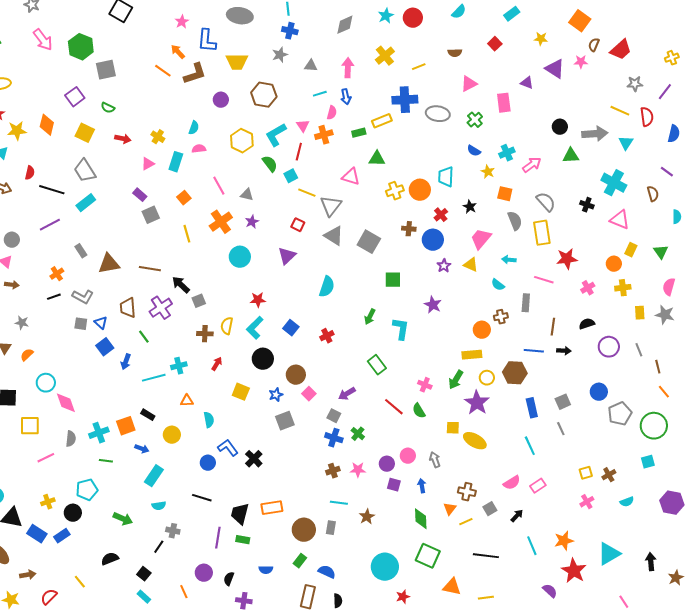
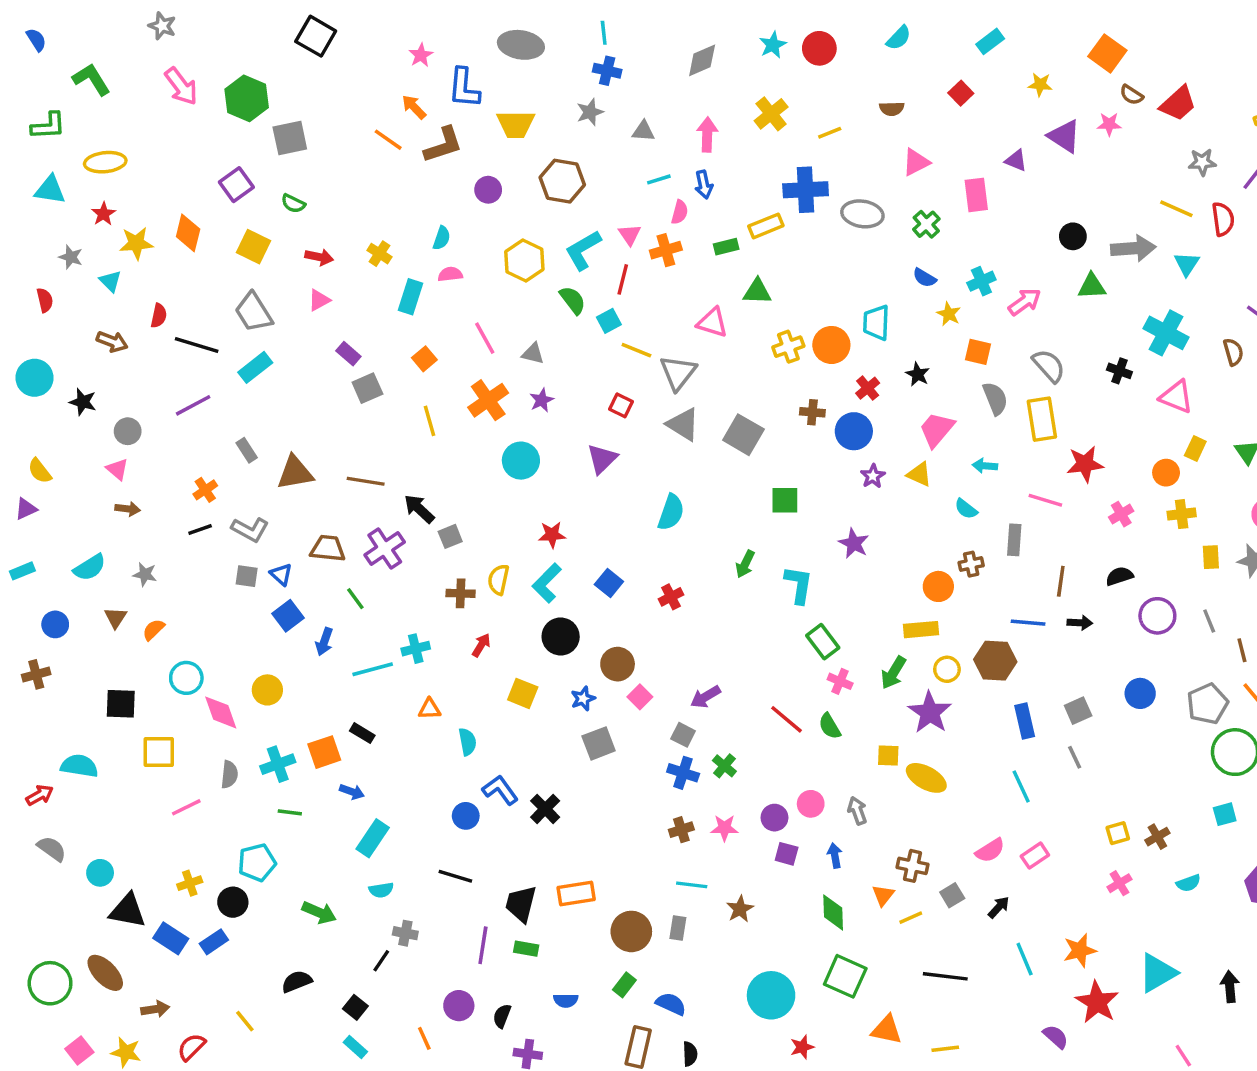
brown semicircle: (594, 45) -> (1132, 95), turned -80
pink triangle: (148, 164) -> (319, 300), moved
brown trapezoid: (128, 308) -> (328, 549), turned 100
green rectangle: (377, 365) -> (823, 642), moved
gray pentagon: (620, 414) -> (1207, 704), moved
yellow circle: (172, 435) -> (267, 690), moved

